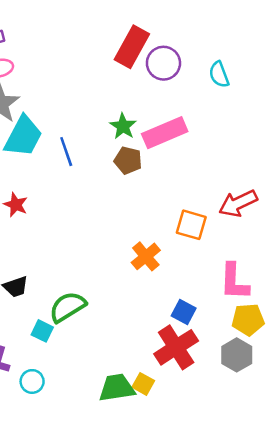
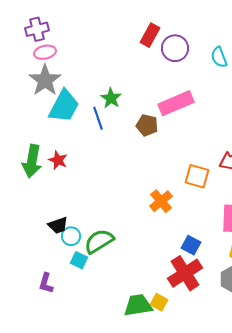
red rectangle: (132, 47) -> (150, 35), size x0.7
green star: (123, 126) -> (111, 98), moved
cyan circle: (32, 381) -> (71, 236), moved

